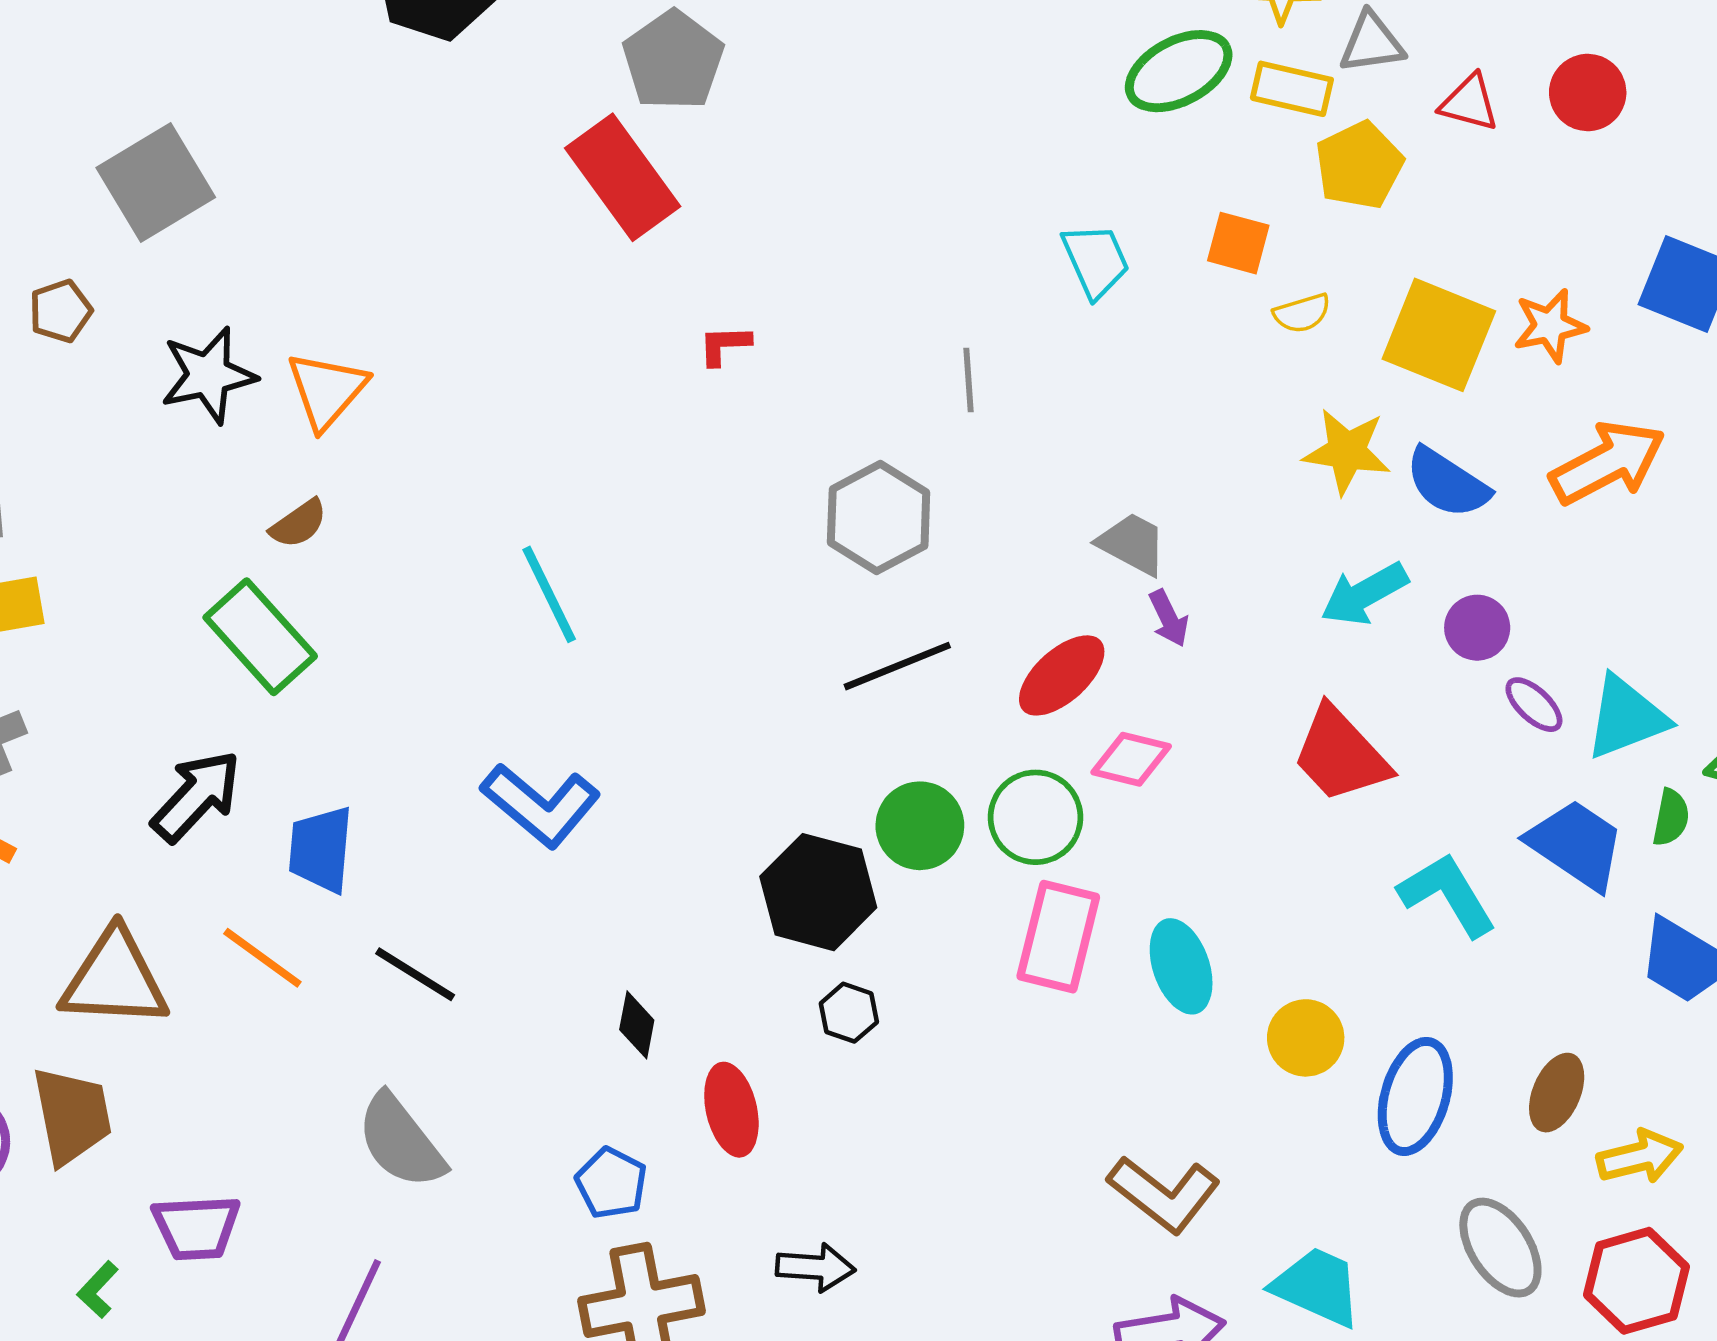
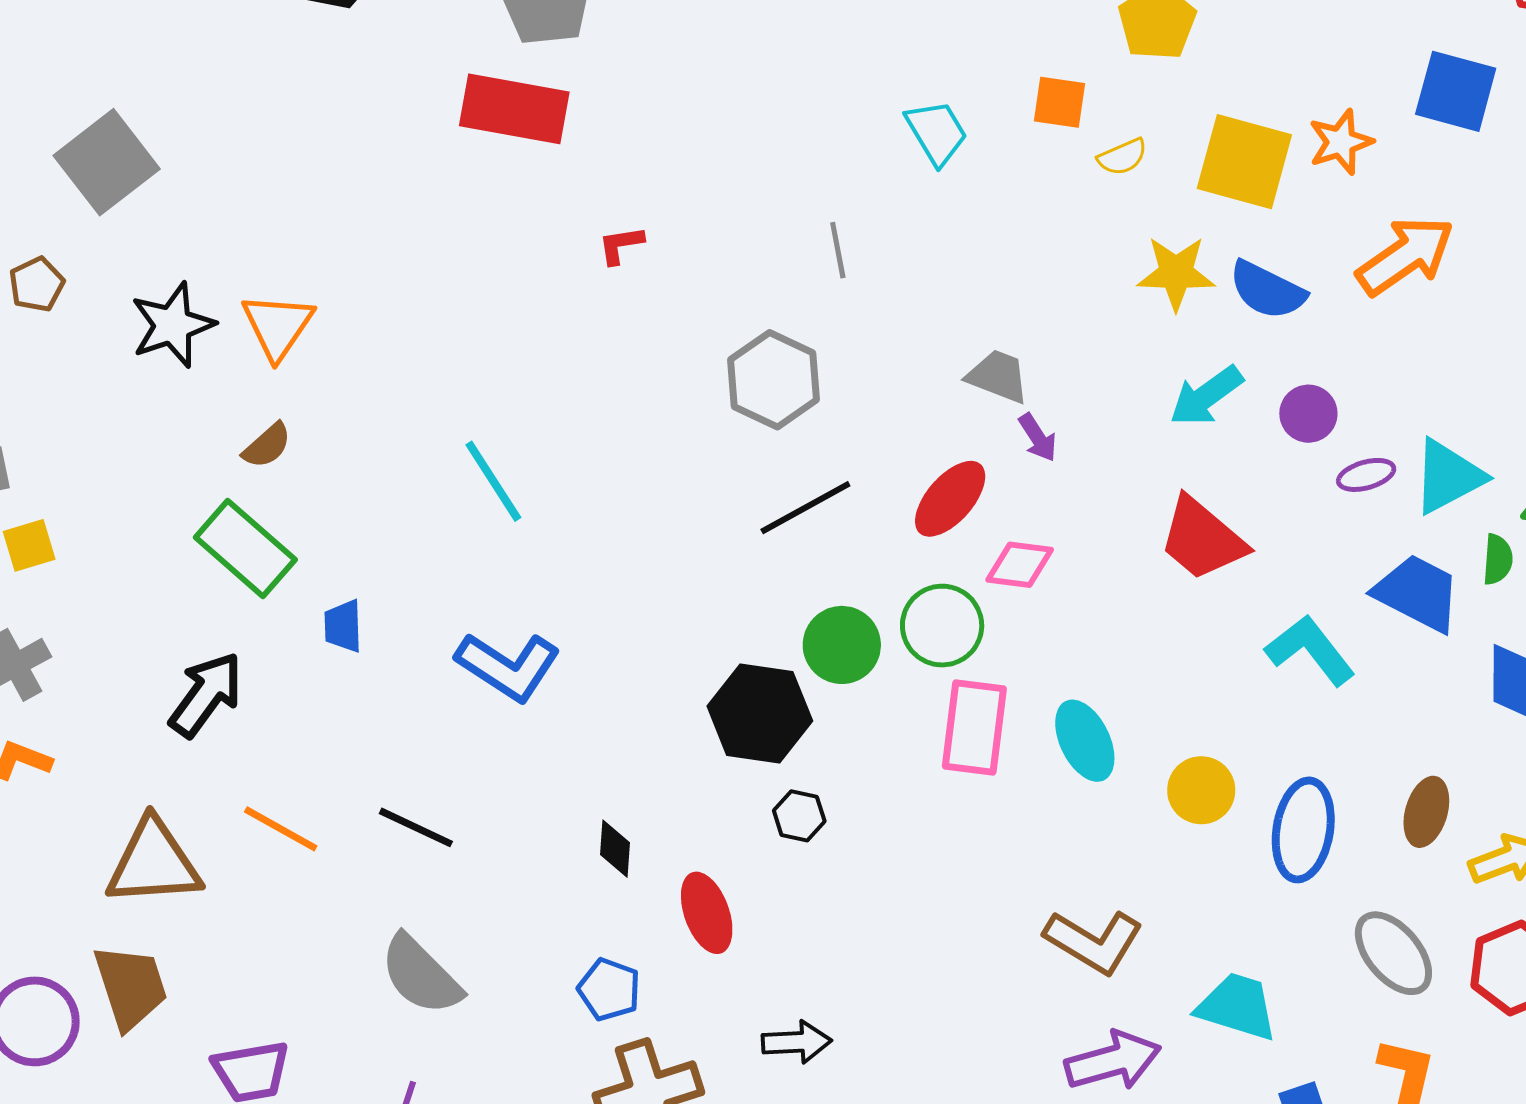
red rectangle: (623, 177) -> (514, 109), turned -37
purple ellipse: (1534, 705) -> (1366, 475), turned -52
blue trapezoid: (321, 849) -> (343, 626), moved, size x0.7

